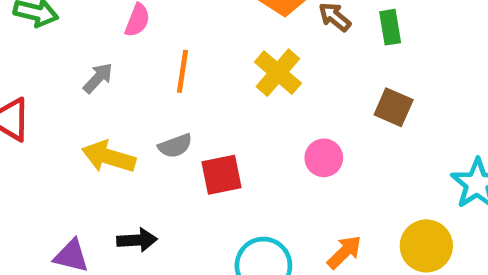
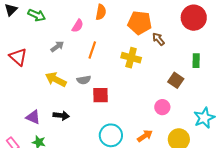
green rectangle: (390, 27) -> (196, 61), moved
yellow cross: (278, 73) -> (131, 58), turned -36
pink circle: (324, 158) -> (162, 107), moved

